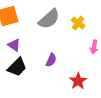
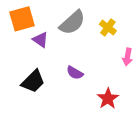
purple triangle: (14, 45) -> (40, 40), moved
purple semicircle: (51, 60) -> (75, 73), turned 96

